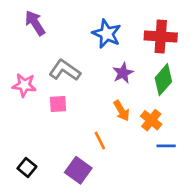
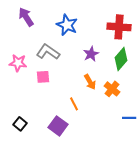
blue star: (107, 34) -> (67, 25), moved
blue line: (166, 146) -> (129, 118), moved

